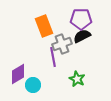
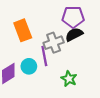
orange rectangle: (44, 26) -> (23, 30), moved
cyan circle: (33, 85) -> (29, 66), moved

